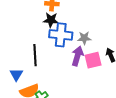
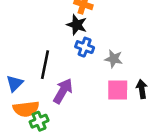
blue cross: (61, 35) -> (85, 47), size x0.6
purple arrow: (77, 56) -> (63, 91), moved

